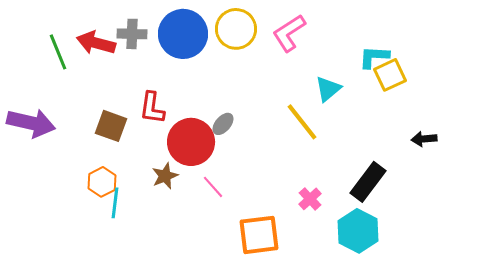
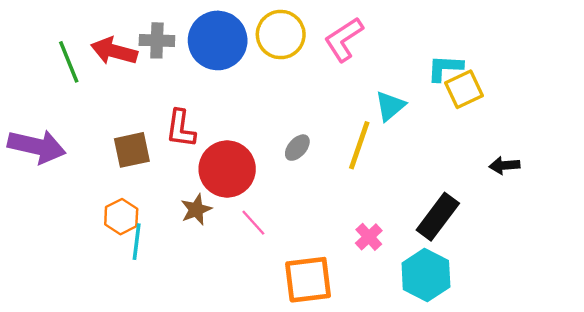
yellow line: (302, 122) -> (359, 145), turned 57
gray ellipse: (223, 124) -> (297, 148), moved
brown square: (111, 126) -> (132, 150), turned -32

